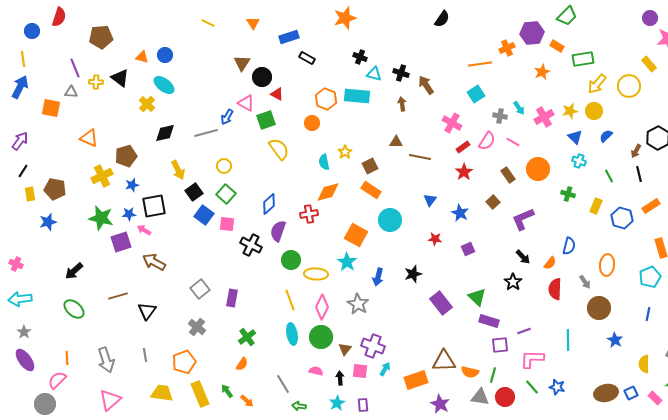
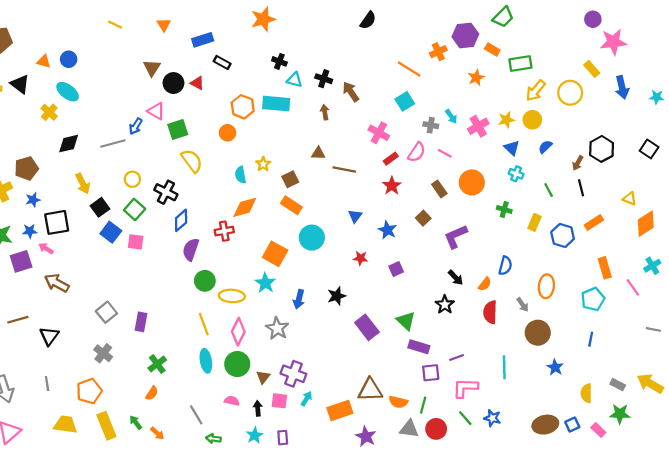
orange line: (480, 64) -> (409, 69), turned 40
red triangle: (277, 94) -> (197, 83), moved
black cross: (251, 245) -> (166, 192), moved

